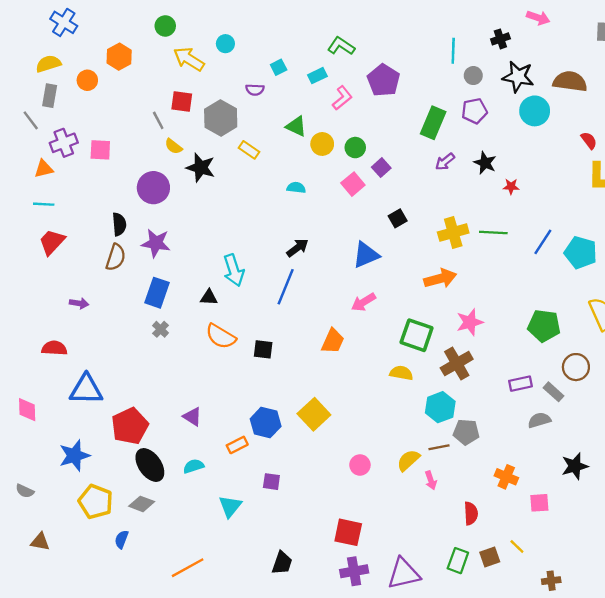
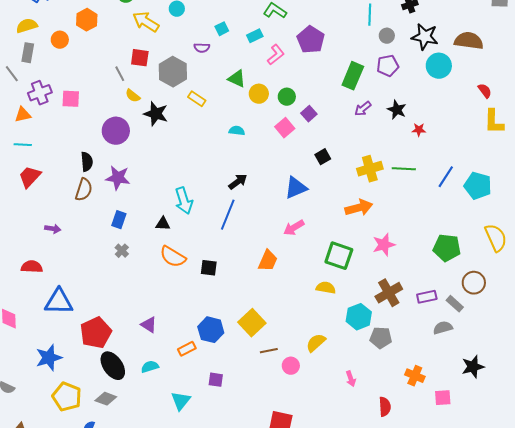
blue rectangle: (157, 293) -> (119, 220), size x0.7
brown cross: (457, 363) -> (389, 293), moved
brown line: (439, 447) -> (269, 351), moved
yellow semicircle: (408, 460) -> (316, 343), moved

